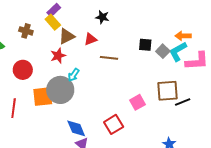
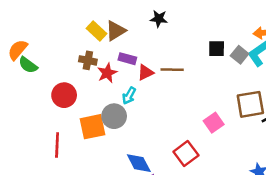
purple rectangle: (54, 10) -> (127, 59), moved, turned 64
brown cross: (26, 31) -> (88, 60), moved
brown triangle: (67, 36) -> (116, 31), moved
red triangle: (90, 39) -> (145, 72), moved
gray circle: (60, 90) -> (114, 116), size x0.7

